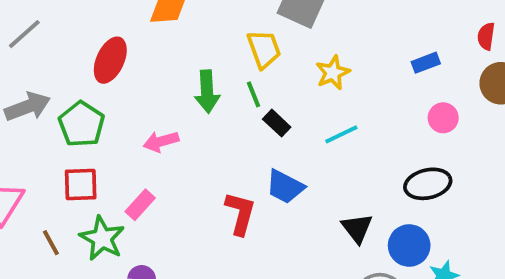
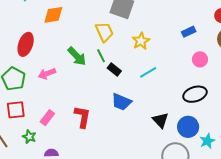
green arrow: (207, 92) -> (77, 56), turned -35
pink arrow: (161, 141) -> (47, 74), moved
red L-shape: (240, 213) -> (82, 117), moved
green star: (102, 238) -> (29, 137), size x0.6

